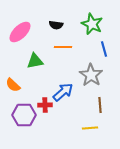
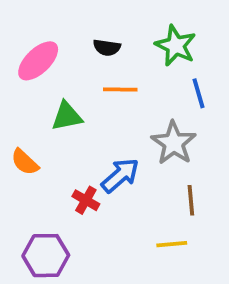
red cross: (45, 105) -> (86, 200), turned 32
purple hexagon: (24, 115) -> (46, 256), moved

